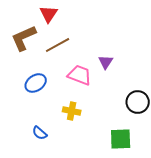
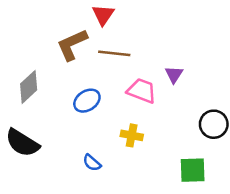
brown line: (58, 45) -> (114, 53), turned 35

